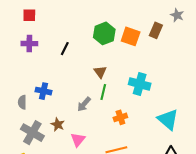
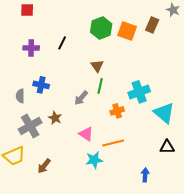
purple cross: (29, 44) -> (31, 48), moved
cyan cross: (140, 84) -> (139, 92), moved, turned -35
gray cross: (32, 133) -> (30, 126), turned 30
pink triangle: (78, 140) -> (86, 134), moved, turned -35

